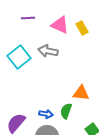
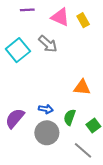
gray arrow: (48, 51) -> (48, 44), turned -150
green semicircle: (66, 111) -> (70, 117), moved

